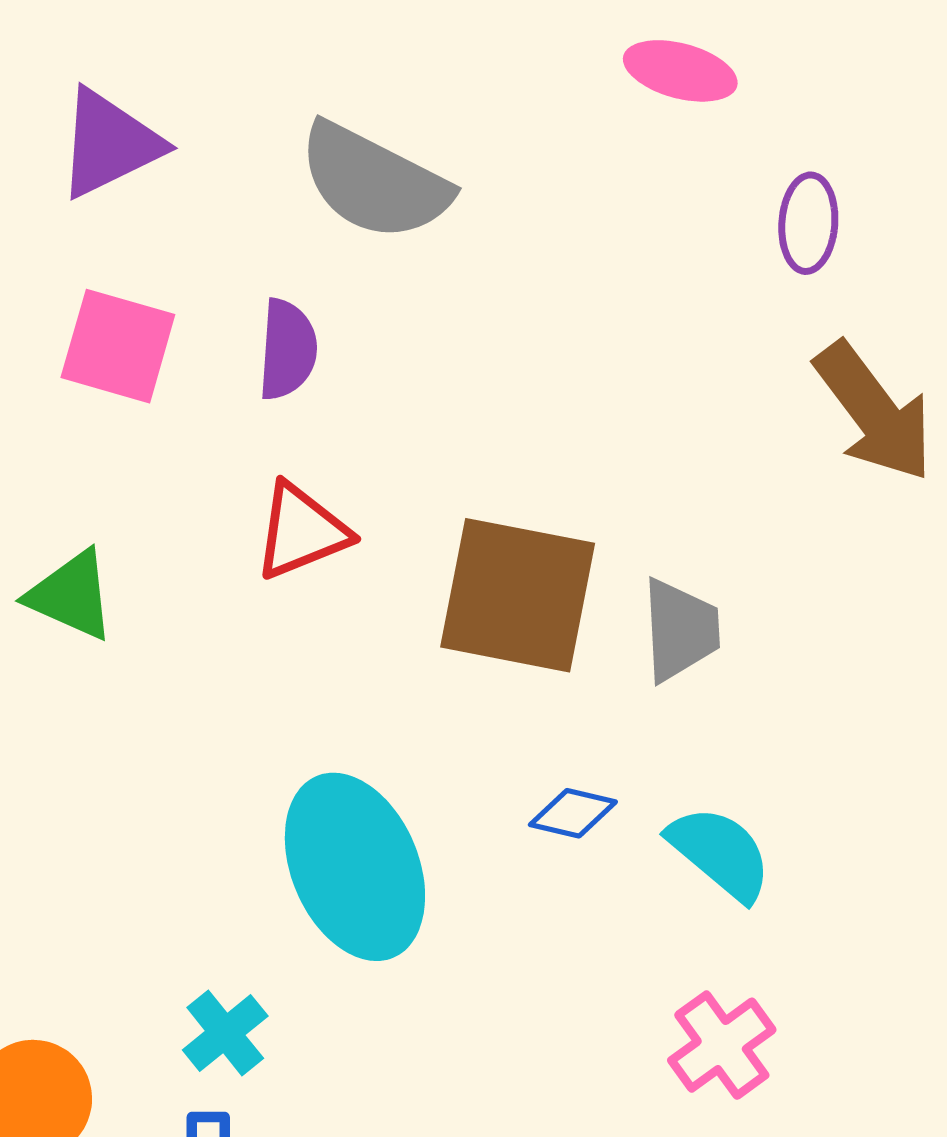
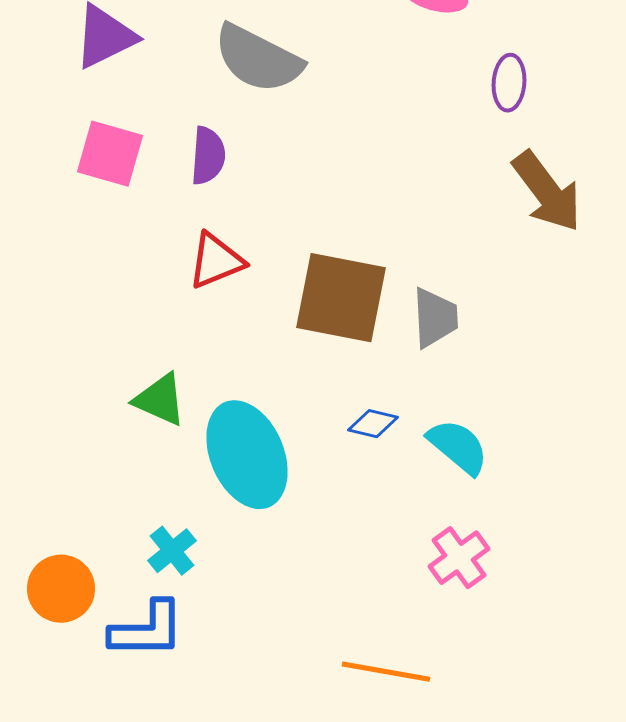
green triangle: (71, 595) -> (160, 400), moved

